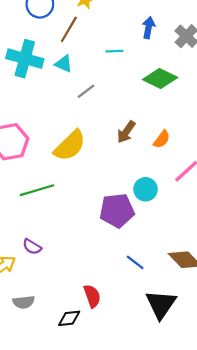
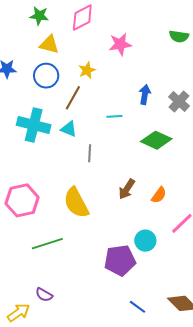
gray line: (86, 91) -> (90, 153), turned -48
yellow semicircle: (70, 146) -> (76, 203), turned 108

